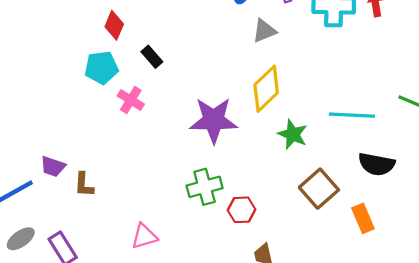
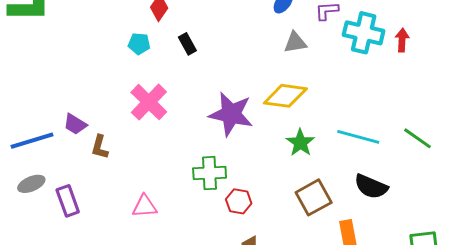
cyan pentagon: (101, 68) -> (139, 44), size x0.7
yellow diamond: (266, 89) -> (285, 96), turned 39
pink cross: (131, 100) -> (149, 102), moved, size x1.5

